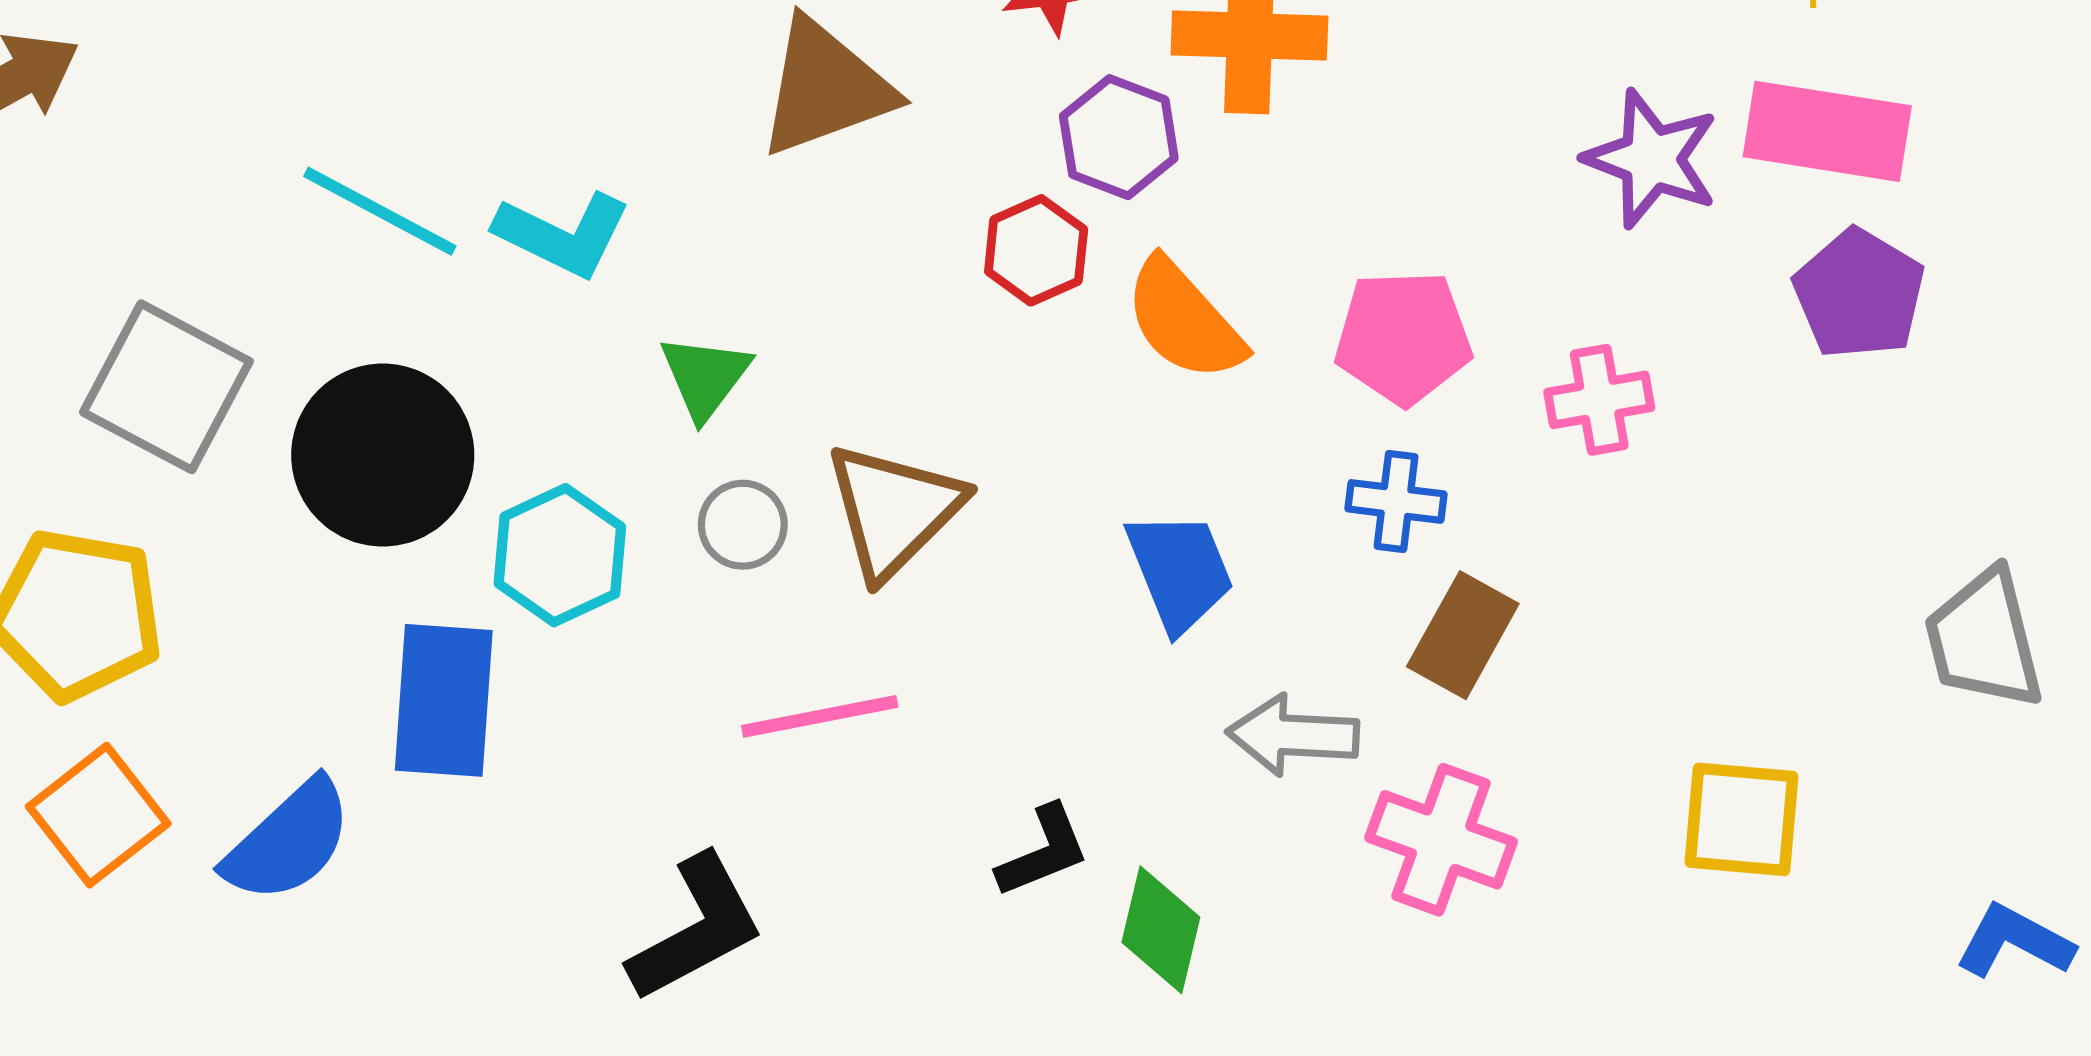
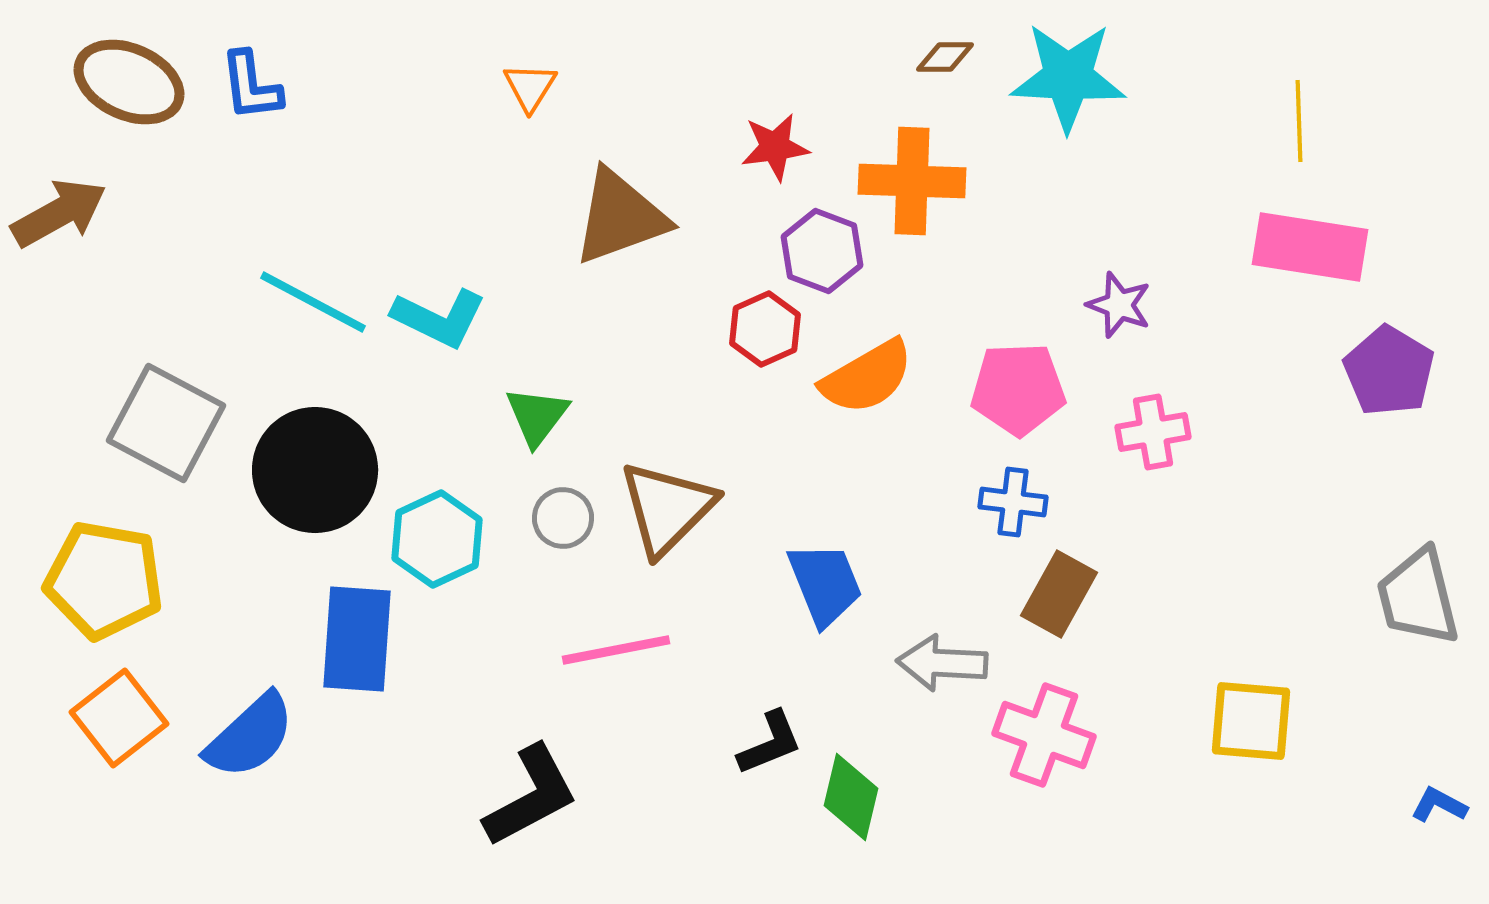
purple star: (1652, 159) -> (1119, 305), moved, size x0.7
purple pentagon: (1859, 294) -> (1389, 371), moved
orange semicircle: (1184, 320) -> (867, 377), turned -78
blue trapezoid: (1180, 571) -> (825, 584), moved
blue L-shape: (2014, 941) -> (1439, 805), size x0.7

